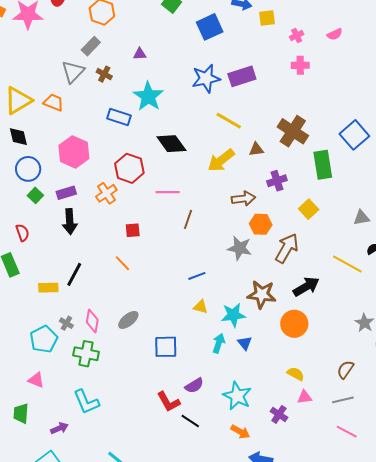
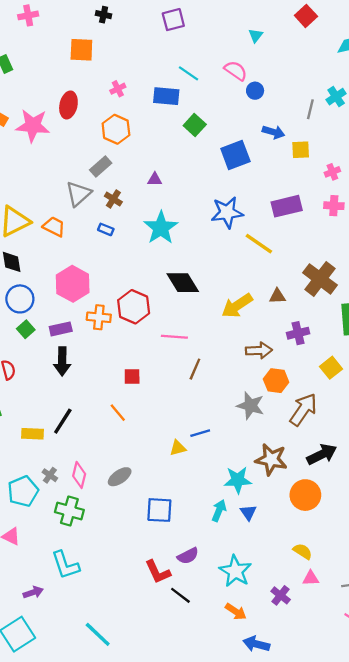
purple rectangle: (242, 76) -> (287, 206), moved
blue rectangle: (119, 117) -> (106, 229), moved, size x0.6
yellow line: (229, 121) -> (259, 244), moved
orange cross: (106, 193) -> (99, 317), moved, turned 35
yellow triangle: (200, 307) -> (178, 448), moved, turned -35

